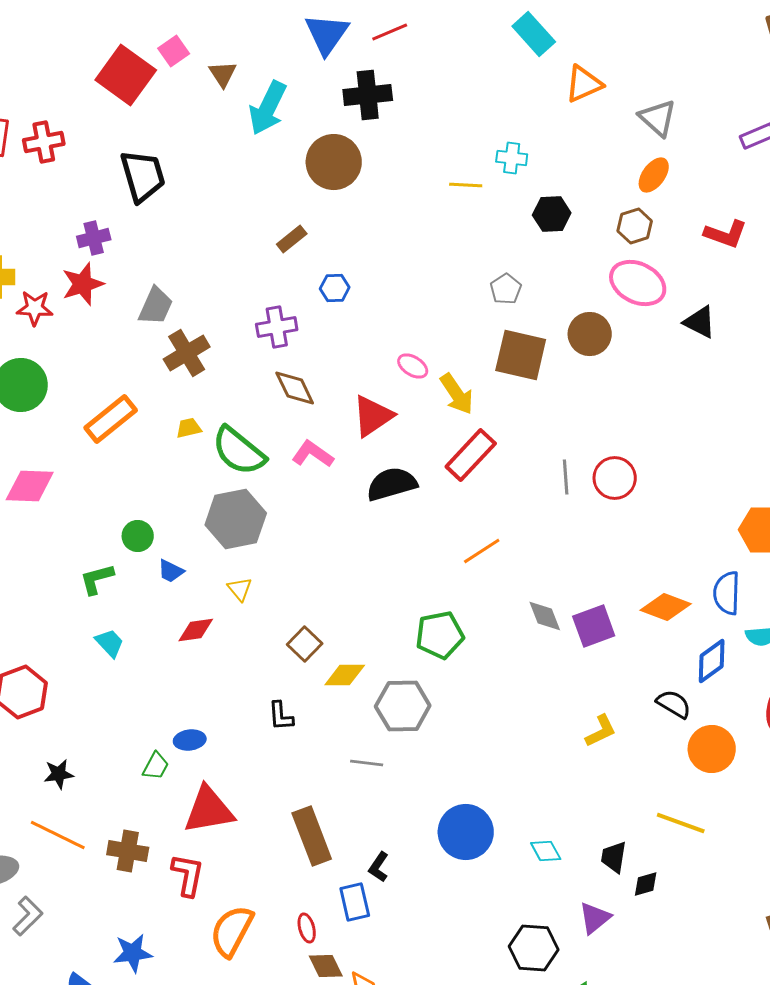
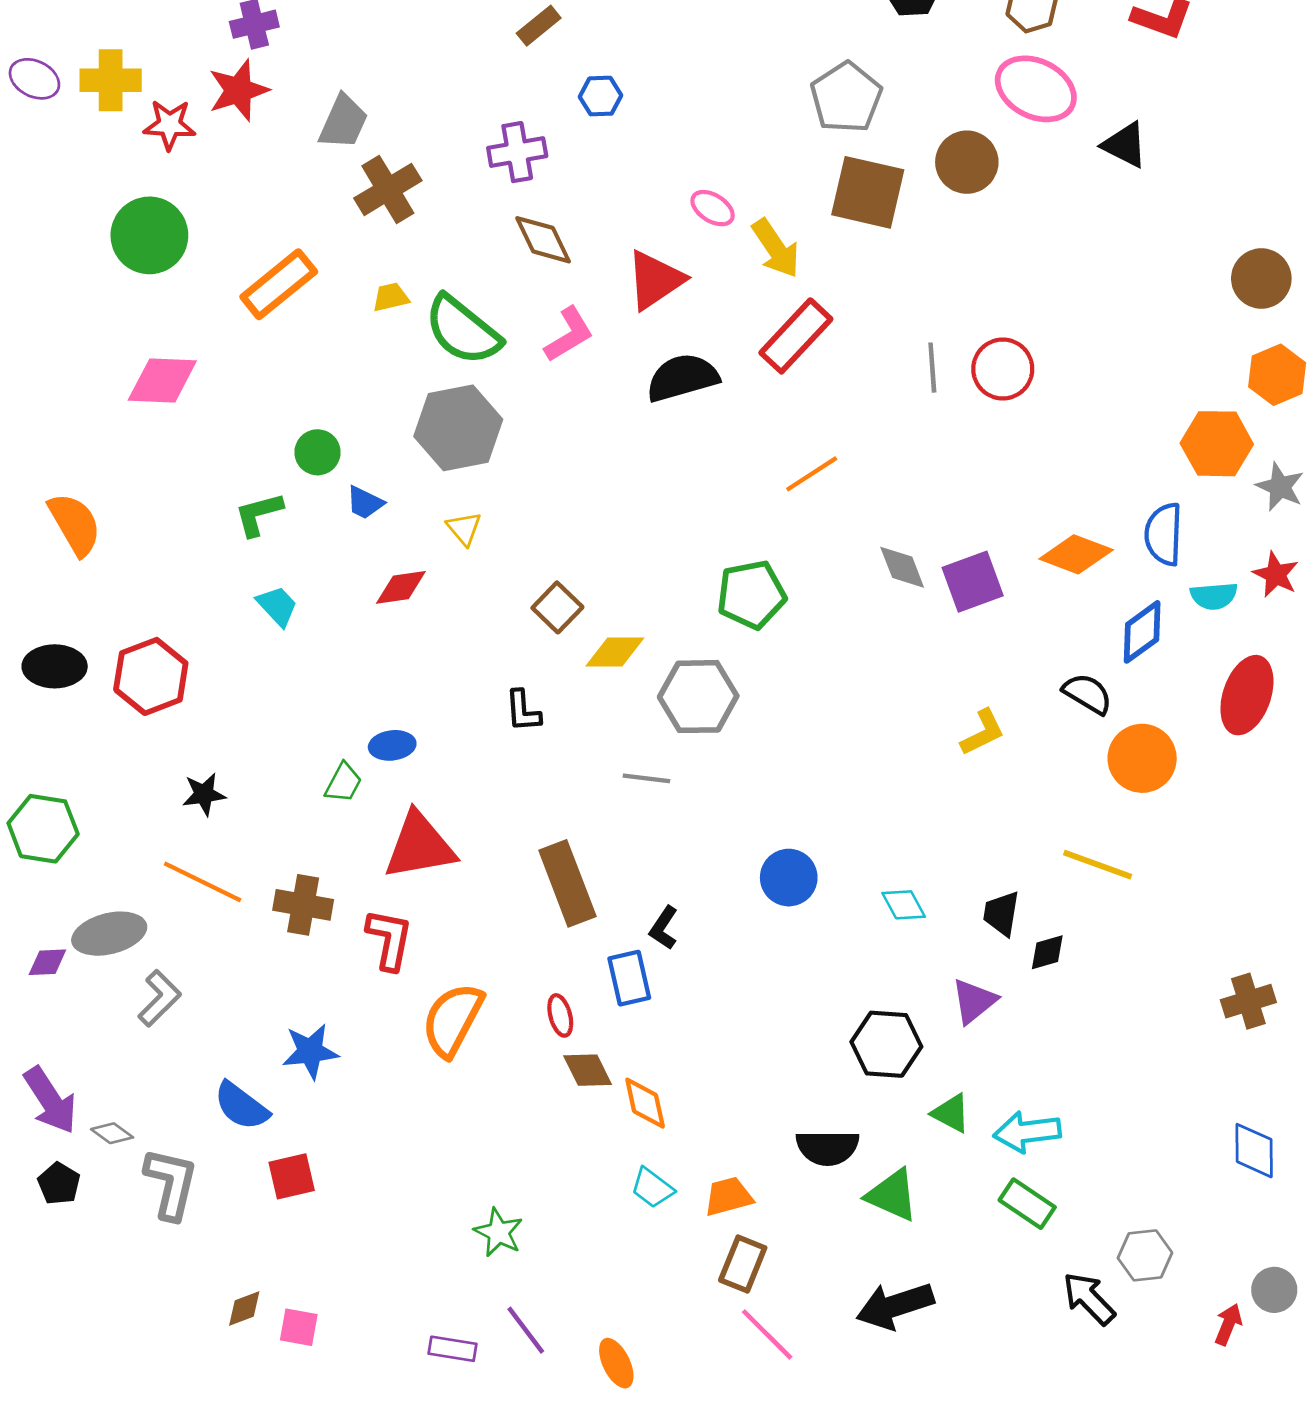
gray pentagon: (506, 289) -> (846, 97), size x1.6
pink L-shape: (313, 454) -> (569, 335), turned 114
blue circle: (466, 832) -> (789, 878), size x0.7

